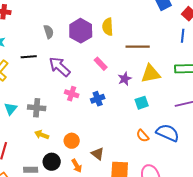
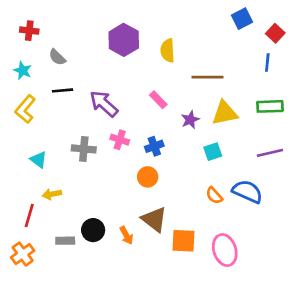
purple hexagon: (81, 31) -> (124, 40), moved
gray semicircle: (49, 32) -> (57, 57), moved, turned 152
gray cross: (37, 108) -> (84, 149), moved
cyan triangle: (11, 109) -> (39, 160), turned -32
yellow arrow: (42, 135) -> (52, 194), moved, turned -32
orange circle: (72, 141) -> (148, 177), moved
brown triangle: (98, 154) -> (154, 219), size x1.5

